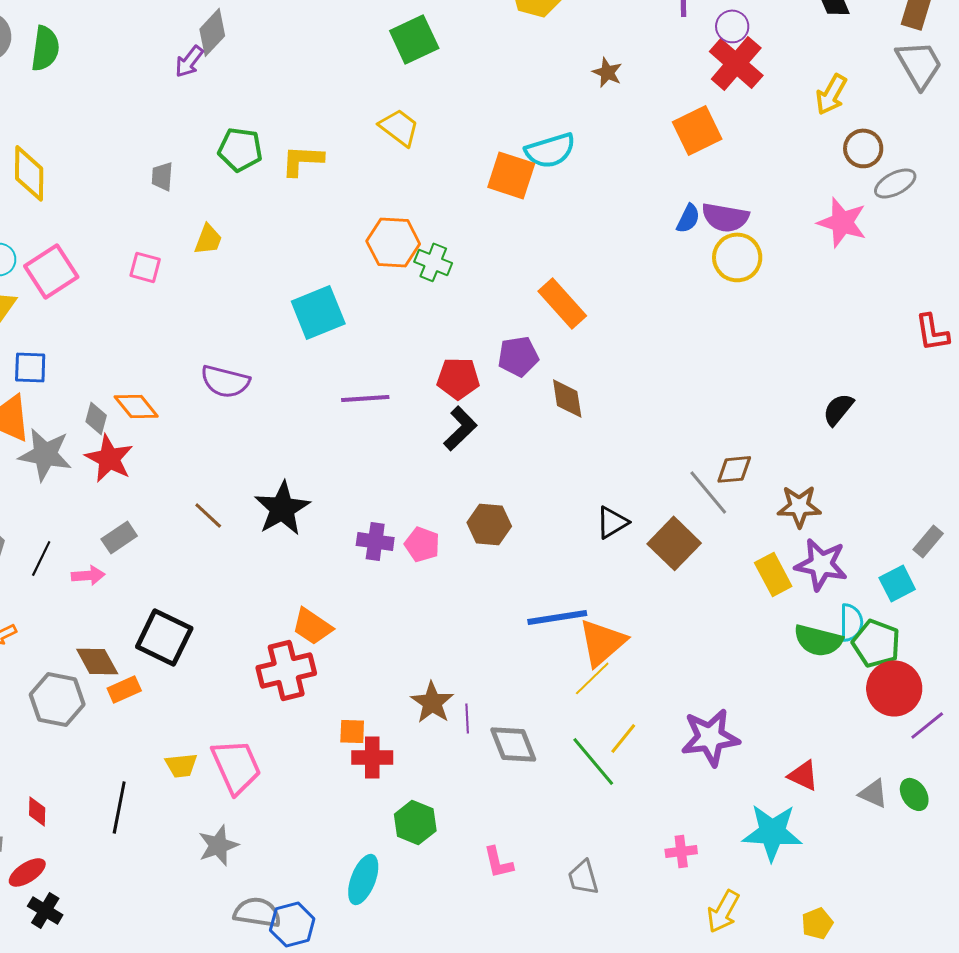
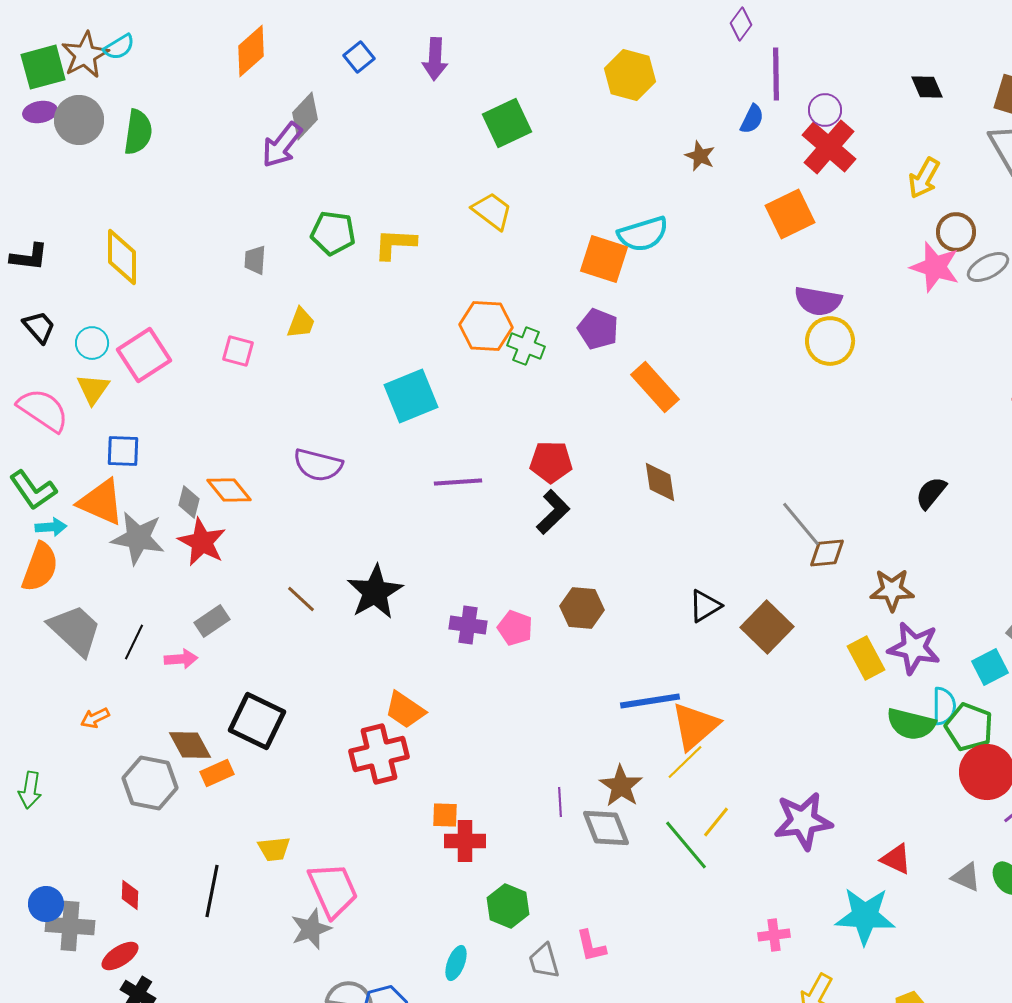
purple arrow: (189, 61) -> (282, 145), size x1.4
blue semicircle: (688, 218) -> (752, 119), moved
pink star: (842, 222) -> (935, 267), moved
purple pentagon: (518, 356) -> (598, 329), moved, turned 30
gray line: (708, 492) -> (801, 524), moved
brown star: (432, 702) -> (621, 786), moved
pink trapezoid: (236, 766) -> (333, 890), moved
gray trapezoid: (583, 877) -> (544, 961), moved
cyan ellipse: (363, 879) -> (456, 963), size x0.7

